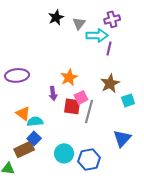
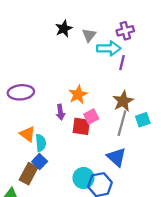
gray line: (89, 111) -> (122, 123), moved
cyan semicircle: (35, 121) -> (41, 143), turned 91
blue triangle: (122, 138) -> (116, 157), moved, turned -30
brown rectangle: (24, 149) -> (29, 174), turned -36
cyan circle: (64, 153) -> (84, 178), moved

